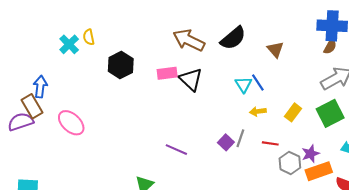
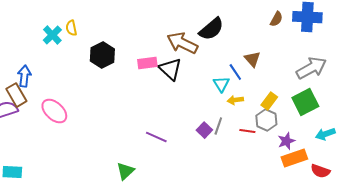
brown arrow: (189, 40) -> (182, 43), moved
brown semicircle: (330, 46) -> (276, 19), moved
brown triangle: (275, 50) -> (252, 59), moved
cyan triangle: (243, 85) -> (221, 84), moved
gray hexagon: (290, 163) -> (266, 120), moved

